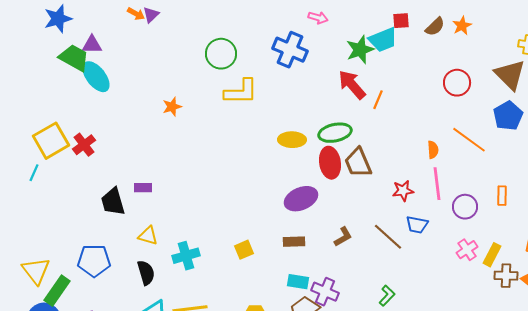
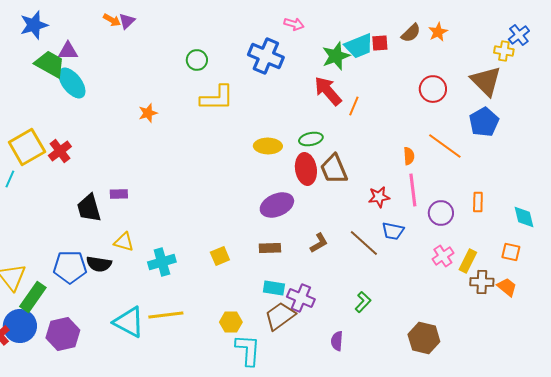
red square: (401, 21) -> (380, 43), moved
green circle: (221, 54) -> (197, 60), size x0.7
green ellipse: (335, 133) -> (311, 139), size x0.7
black semicircle: (146, 273) -> (99, 264), moved, turned 115

